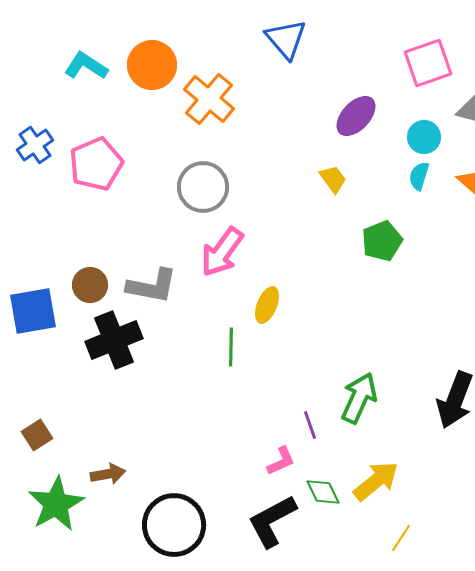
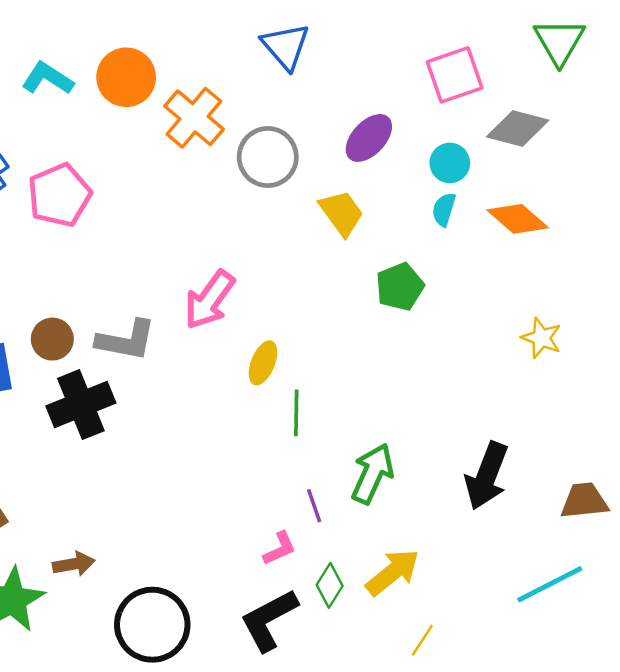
yellow trapezoid: (333, 179) -> (342, 213), size x1.4
gray circle: (203, 187) -> (268, 157), moved
green line: (231, 347) -> (296, 413), moved
green diamond: (323, 492) -> (330, 585), turned 57

